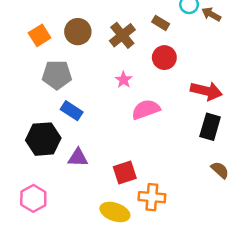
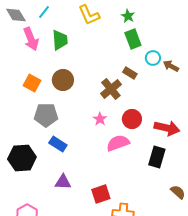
orange square: (40, 35) -> (32, 83), turned -30
brown cross: (122, 35) -> (111, 89), moved
red circle: (164, 58) -> (132, 119), moved
black rectangle: (210, 127) -> (157, 157), moved
black hexagon: (43, 139) -> (22, 158), moved

